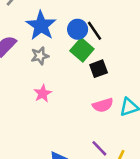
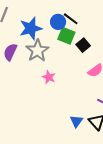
blue star: (41, 26) -> (31, 28), turned -30
gray star: (40, 56) -> (37, 51), size x1.6

